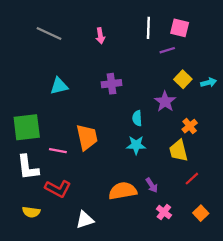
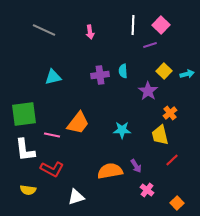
pink square: (180, 28) -> (161, 25), turned 30
cyan semicircle: (137, 118) -> (123, 71), moved
orange trapezoid: (87, 137) -> (78, 123), turned 50
orange square: (201, 213) -> (177, 203), moved

